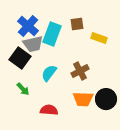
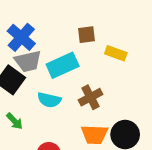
cyan rectangle: (52, 34) -> (63, 65), moved, turned 45
cyan semicircle: (49, 73) -> (49, 100), turned -114

